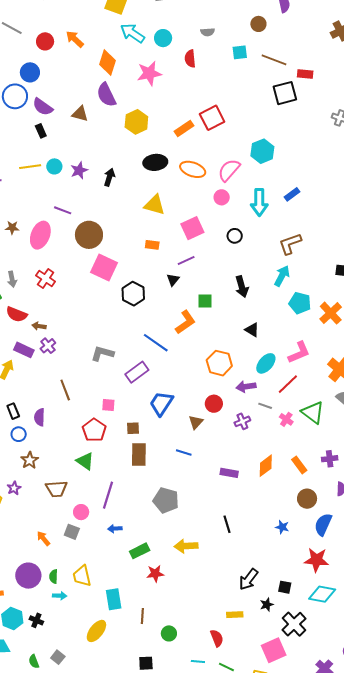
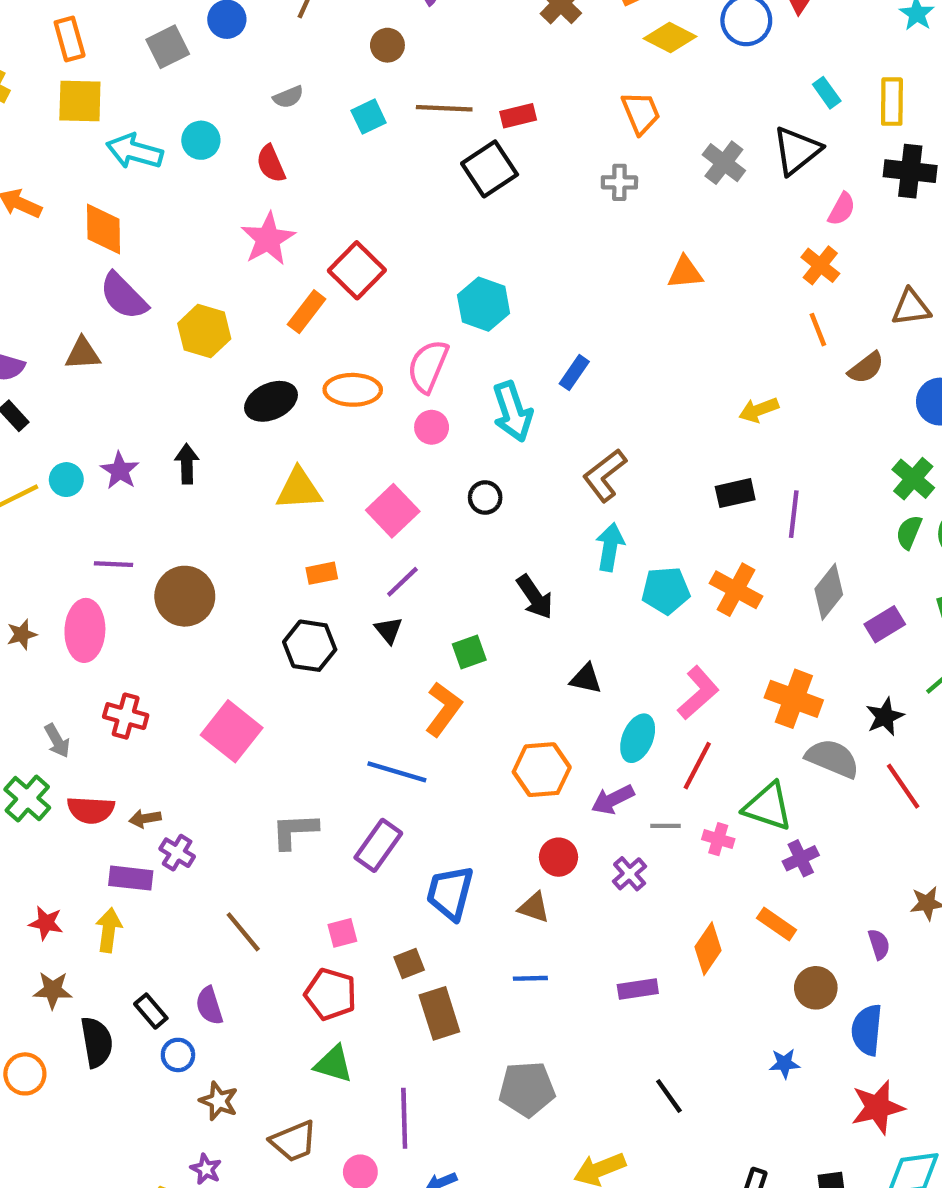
pink star: (149, 73) -> (268, 239), moved
pink square: (104, 268) -> (232, 731), moved, turned 32
black hexagon: (133, 294) -> (310, 646), moved
brown triangle: (196, 422) -> (534, 907), turned -35
purple cross: (330, 459) -> (801, 858), moved

